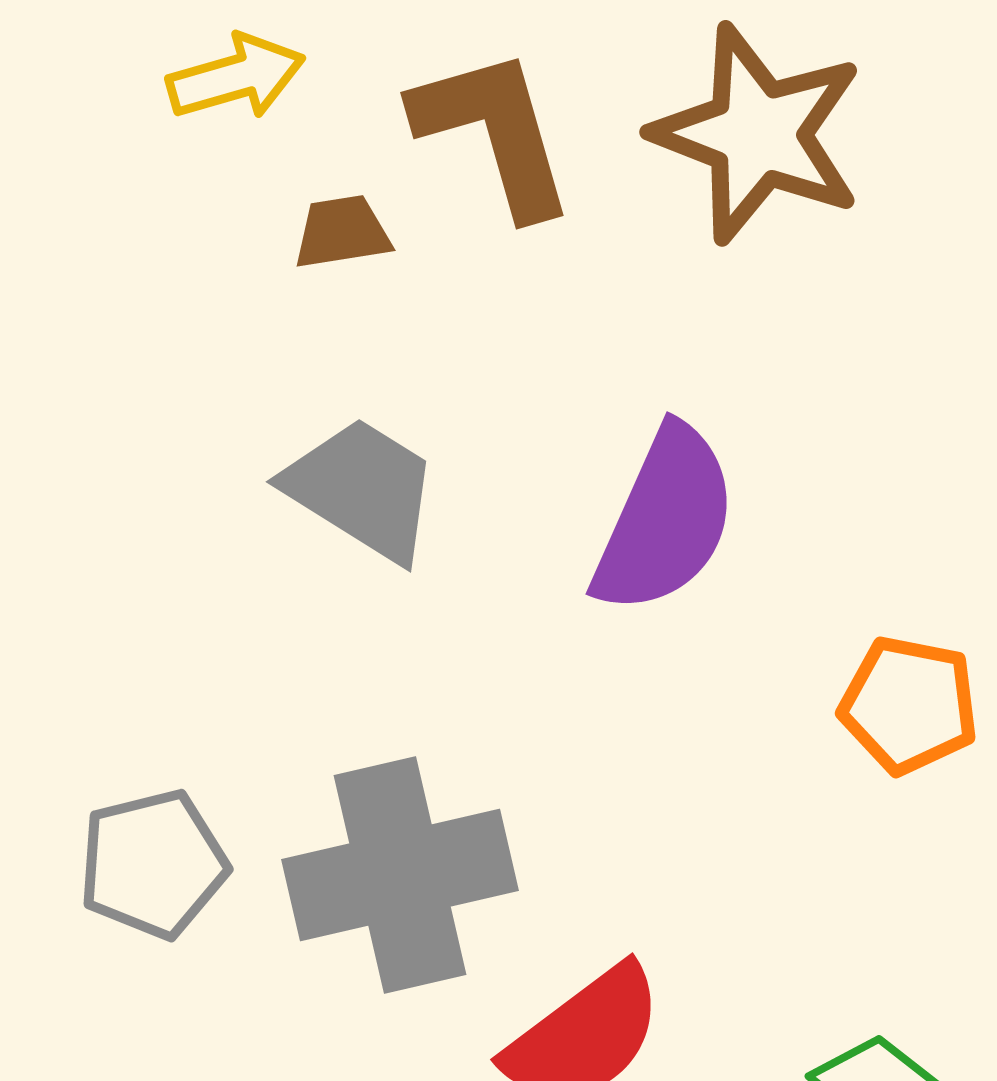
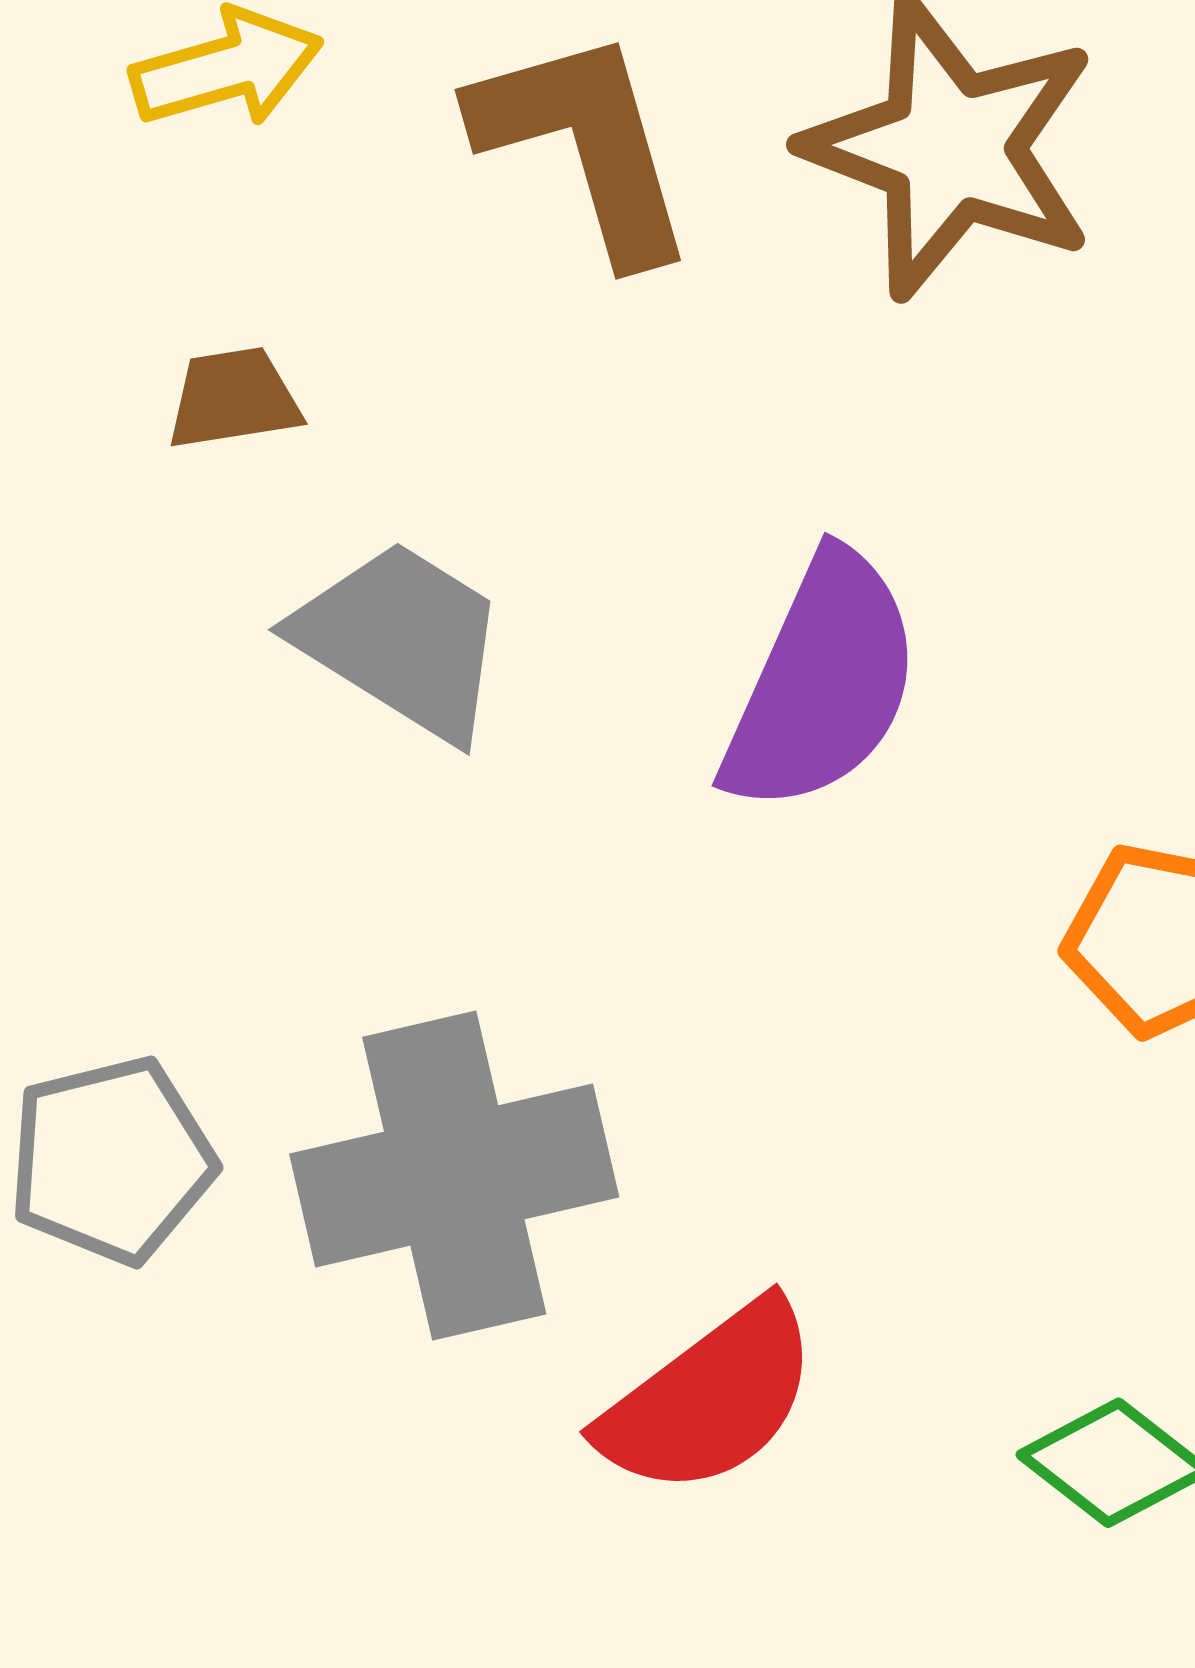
brown trapezoid: (342, 232) -> (234, 398), moved

